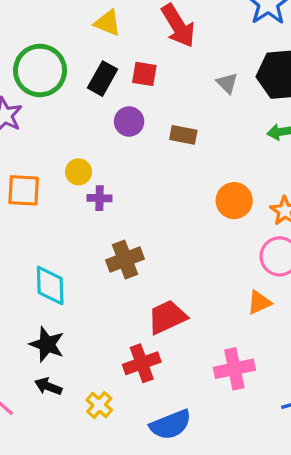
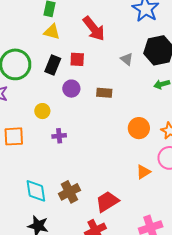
yellow circle: (79, 172) -> (42, 111), moved
brown cross: (125, 260) -> (69, 192), moved
orange triangle: (259, 302) -> (143, 172), moved

